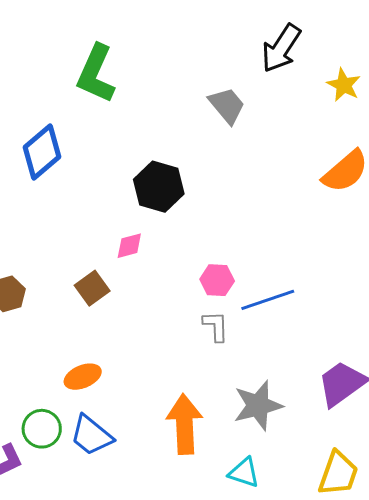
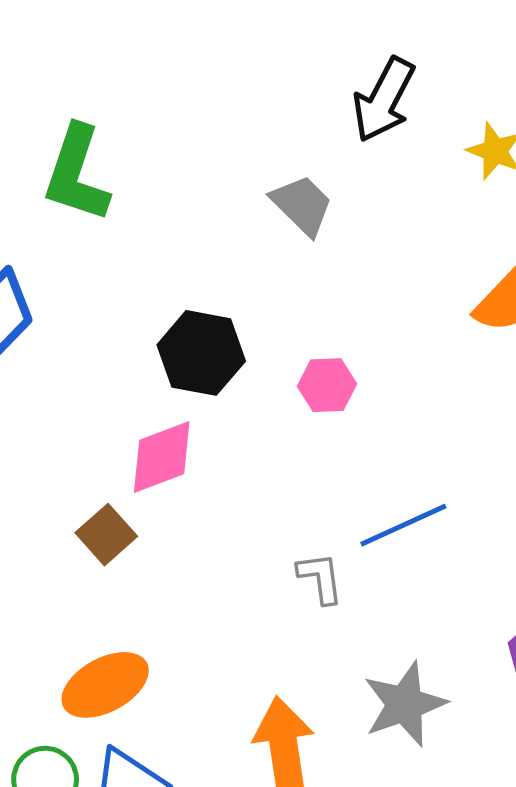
pink diamond: (129, 246) -> (162, 457), size x1.6
pink hexagon: (217, 280) -> (327, 385), moved
orange ellipse: (83, 377) -> (105, 685), size x1.4

